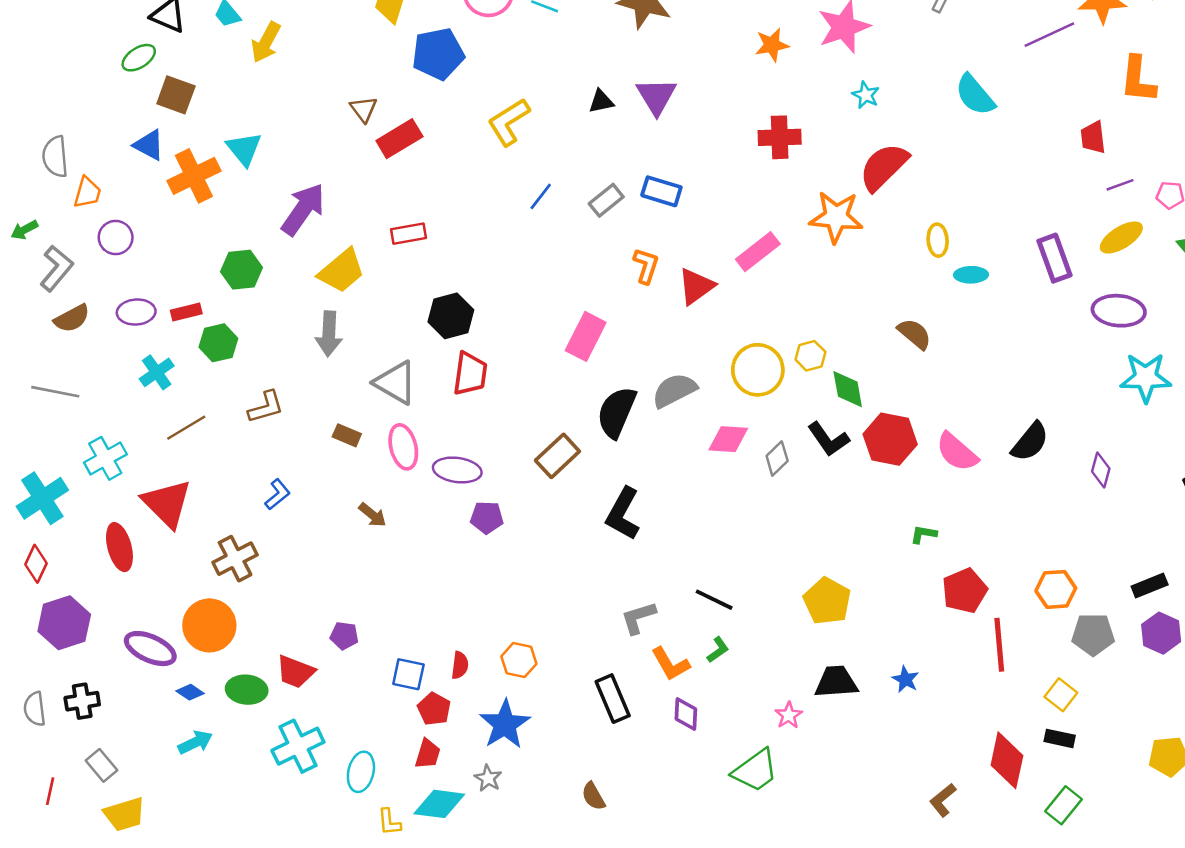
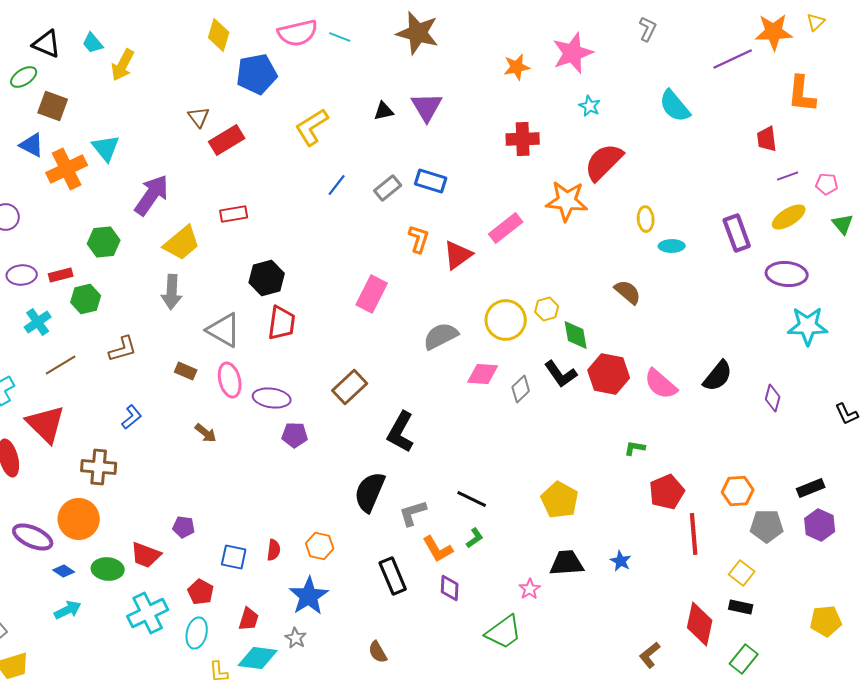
black semicircle: (617, 412) -> (370, 492), moved
brown cross: (235, 559) -> (99, 467), turned 32
red pentagon: (434, 709) -> (201, 592), moved

